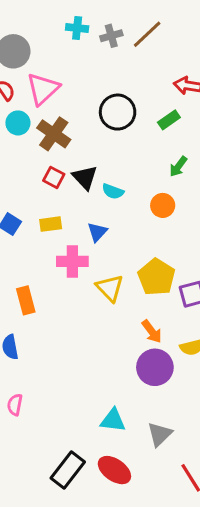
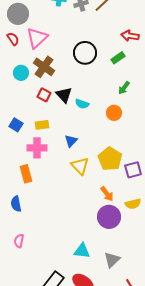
cyan circle: (18, 123) -> (21, 73), moved
blue triangle: (97, 232) -> (71, 141), moved
pink cross: (72, 261) -> (37, 148), moved

